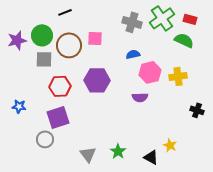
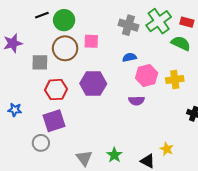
black line: (65, 12) -> (42, 15), moved
green circle: (42, 35) -> (64, 20), moved

